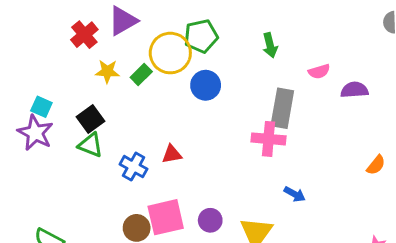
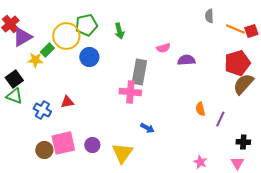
purple triangle: (123, 21) -> (22, 37), moved
green arrow: (270, 45) -> (119, 31), moved
yellow star: (107, 71) -> (35, 60), moved
orange semicircle: (376, 165) -> (200, 109), turned 128

